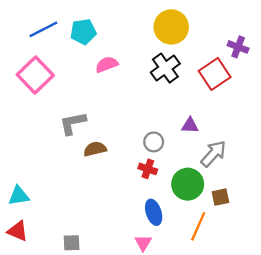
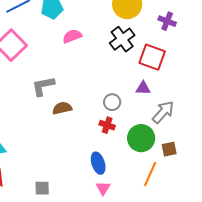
purple cross: (238, 47) -> (167, 21), moved
red square: (215, 74) -> (152, 57), moved, turned -36
blue ellipse: (154, 212) -> (98, 163), moved

